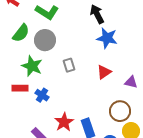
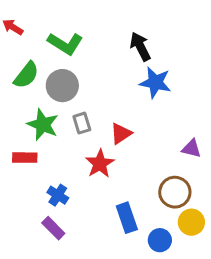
gray rectangle: (69, 65) -> (82, 123), moved
red triangle: (104, 72) -> (121, 134), moved
blue cross: (42, 95) -> (58, 195), moved
red star: (64, 122) -> (100, 164), moved

